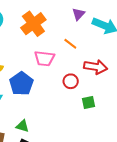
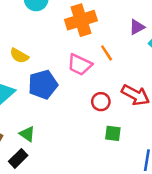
orange line: (70, 44) -> (107, 53), moved

